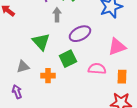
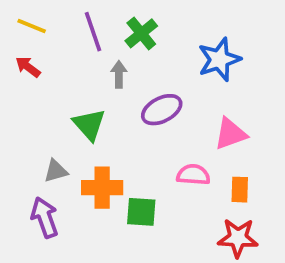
green square: (68, 59) -> (141, 212), moved, turned 30
orange cross: (48, 76) -> (102, 188), size x1.5
purple arrow: (17, 92) -> (45, 217), size x1.5

